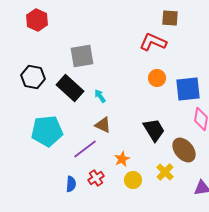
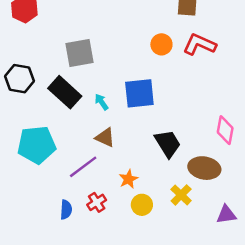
red L-shape: (153, 42) -> (199, 44), moved
orange circle: (157, 78) -> (161, 44), moved
blue square: (188, 89) -> (139, 93), moved
brown ellipse: (184, 150) -> (204, 168), turned -40

